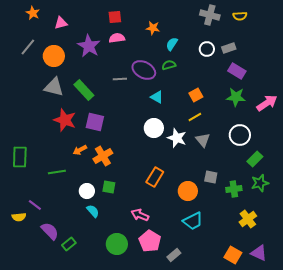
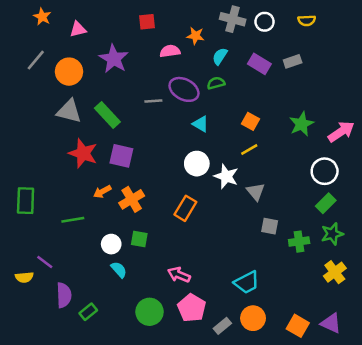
gray cross: (210, 15) -> (233, 19), moved
pink semicircle: (117, 38) -> (170, 51), moved
white circle: (207, 49) -> (265, 22), moved
purple rectangle: (237, 71) -> (259, 64), moved
orange square: (196, 95) -> (250, 121), turned -32
green star: (236, 97) -> (302, 124), turned -30
white circle: (240, 135) -> (325, 171), moved
gray triangle: (203, 140) -> (256, 192), moved
orange rectangle: (155, 177) -> (185, 208), moved
orange circle: (188, 191) -> (253, 318), moved
yellow cross: (248, 219) -> (335, 272), moved
purple semicircle: (50, 231) -> (64, 295), turned 42

